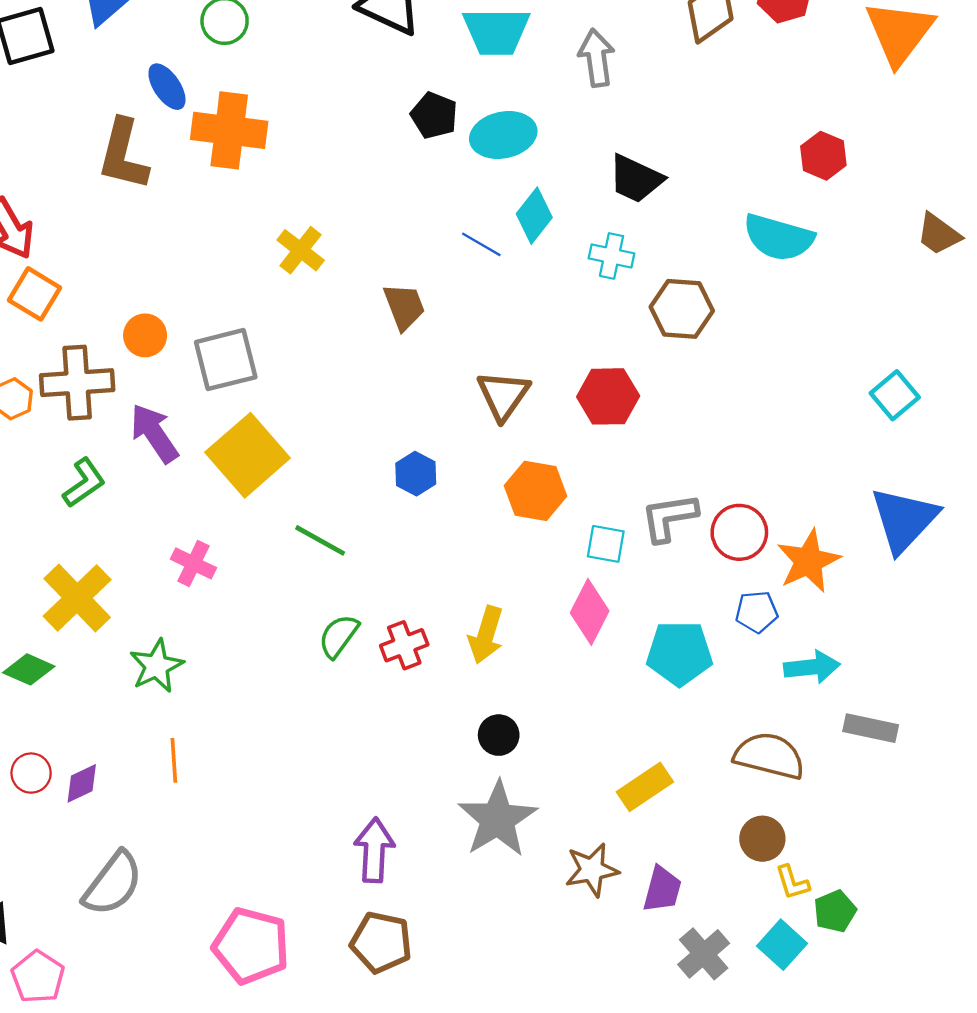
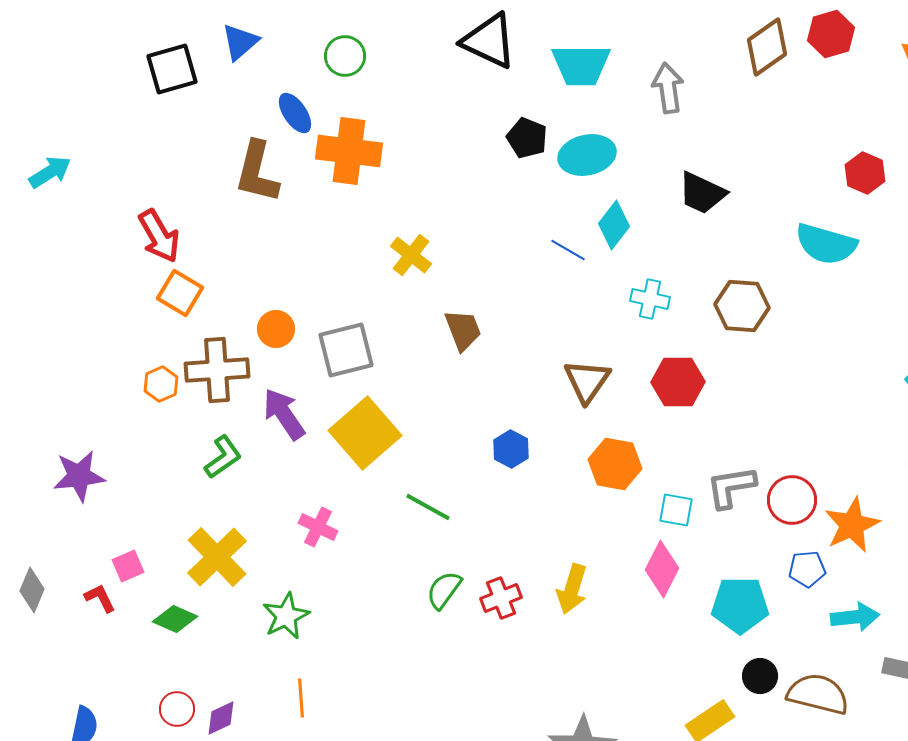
cyan cross: (612, 256) -> (650, 299), moved
brown trapezoid: (404, 307) -> (463, 330), moved
black circle: (499, 735) -> (760, 676), moved

